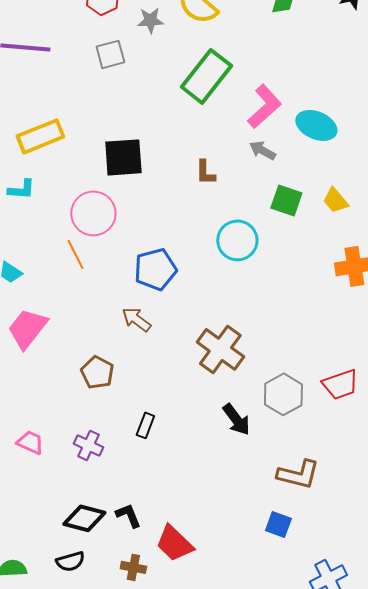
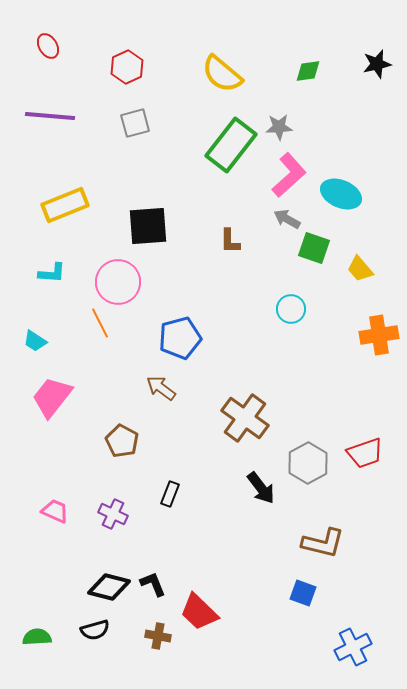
gray star: (150, 20) -> (279, 127), moved
cyan L-shape: (21, 189) -> (52, 273), moved
green square: (286, 200) -> (314, 248), moved
cyan circle: (237, 240) -> (291, 309), moved, size x0.7

